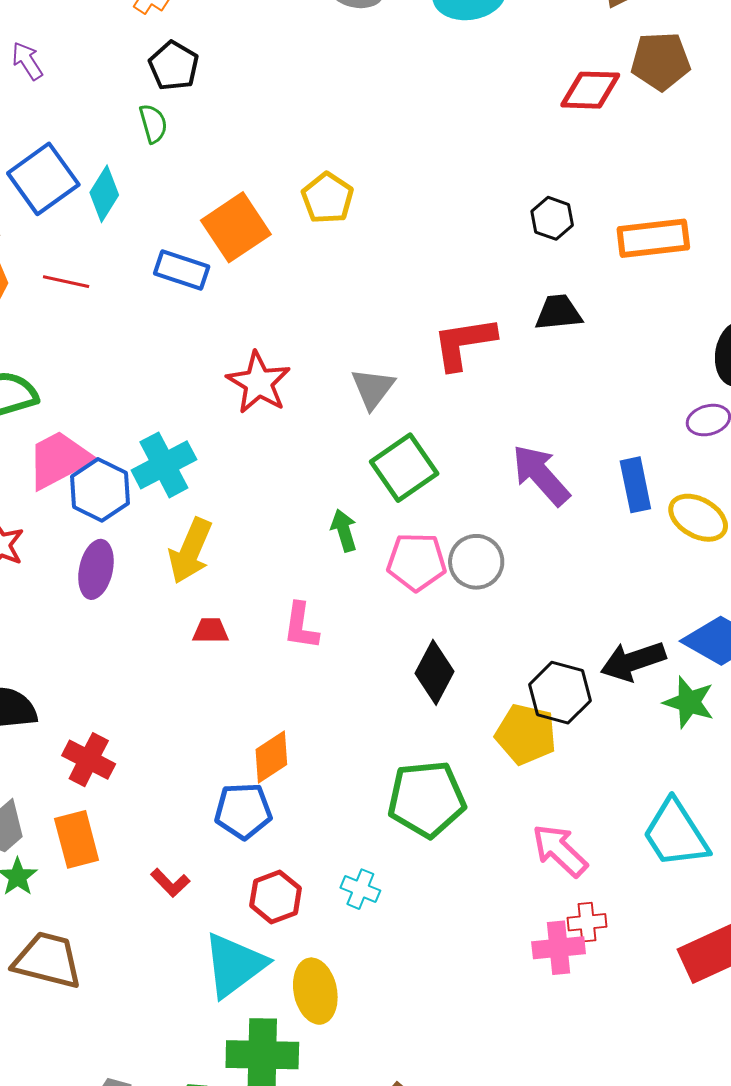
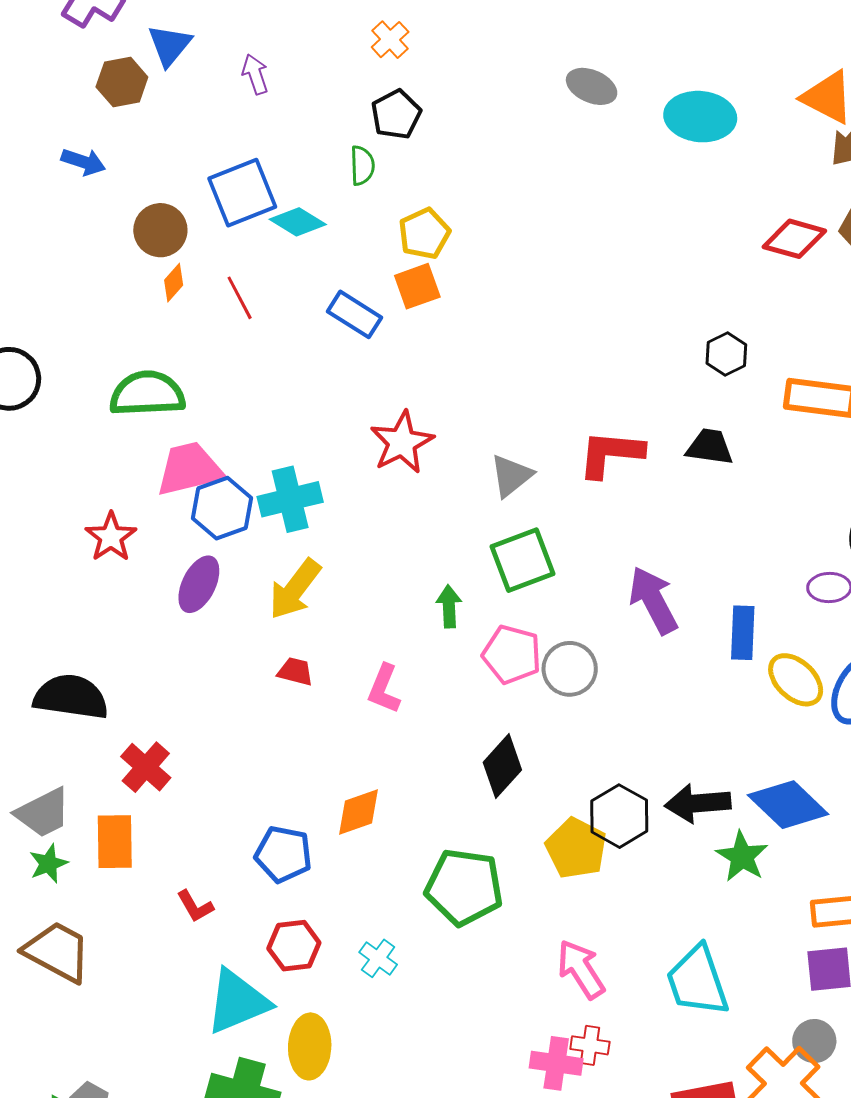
cyan diamond: (104, 194) -> (298, 222), turned 76
yellow pentagon: (327, 198) -> (424, 234), moved
orange square: (236, 227) -> (417, 286), size x0.7
red line: (66, 282) -> (240, 298), turned 36
orange diamond: (271, 757) -> (359, 812), moved

